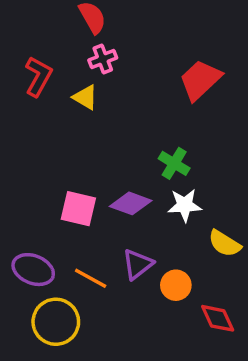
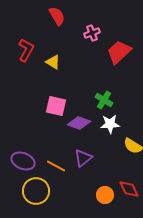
pink cross: (103, 59) -> (92, 33), moved
pink square: (78, 209) -> (56, 106), moved
orange circle: (176, 285) -> (105, 195), moved

